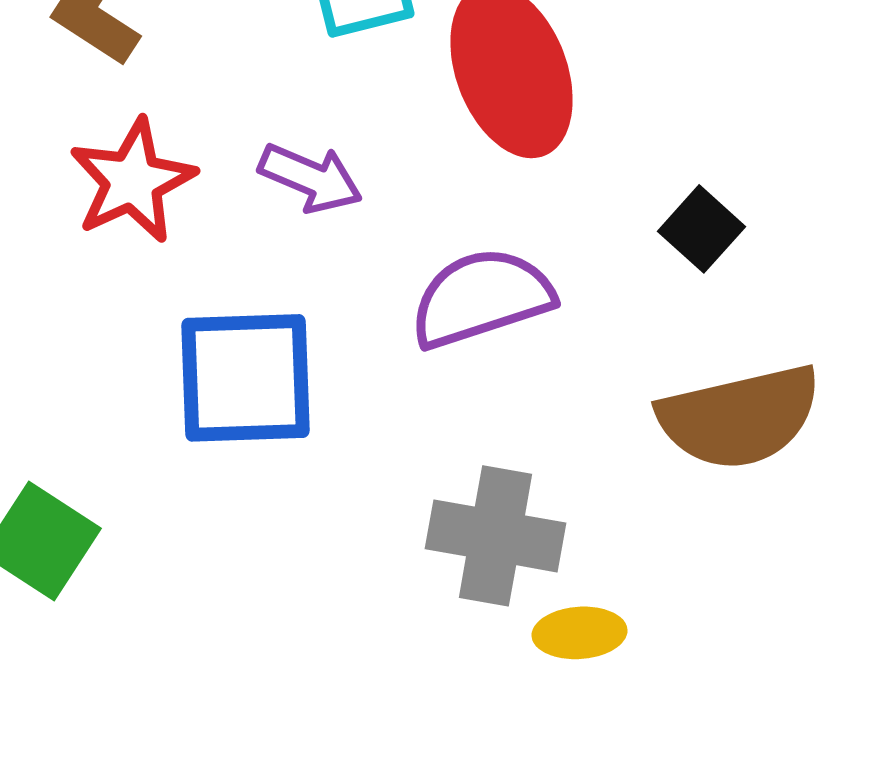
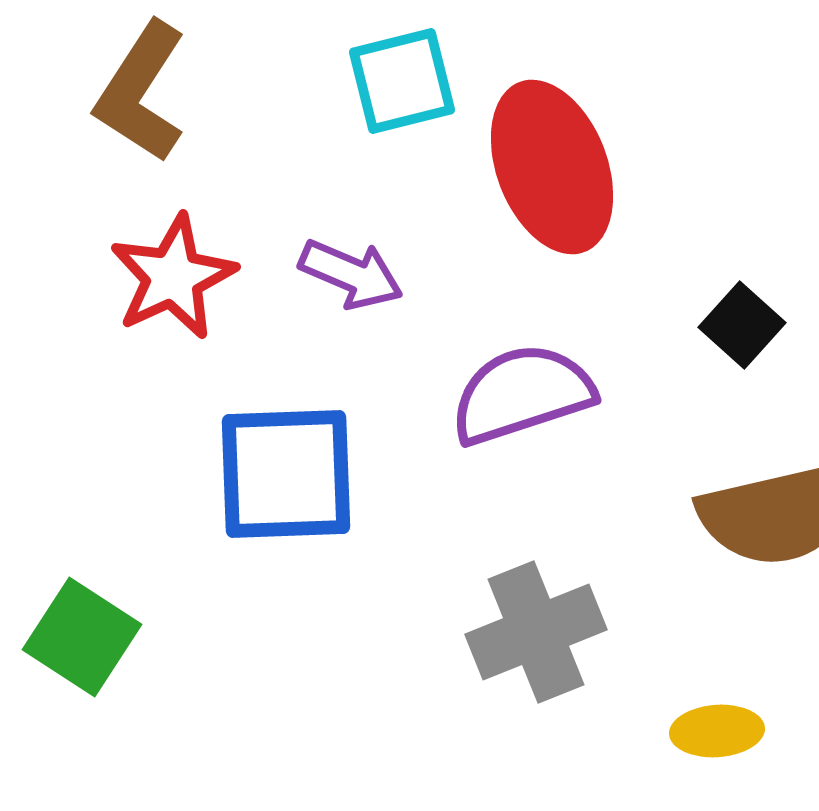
gray cross: (496, 536) -> (536, 632), turned -32
yellow ellipse: (580, 633) -> (717, 731), moved

